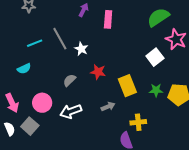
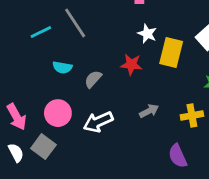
white star: (81, 49) -> (147, 34), moved
cyan semicircle: (24, 69) -> (62, 67), moved, turned 40
yellow rectangle: (127, 86) -> (171, 52), moved, turned 40
yellow cross: (138, 122) -> (192, 116), moved

